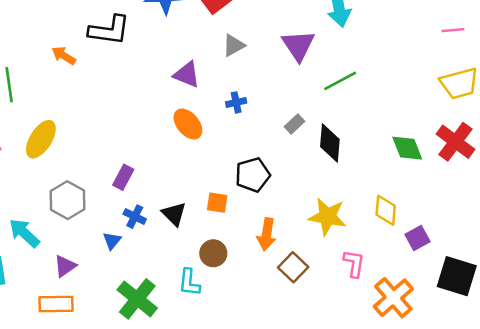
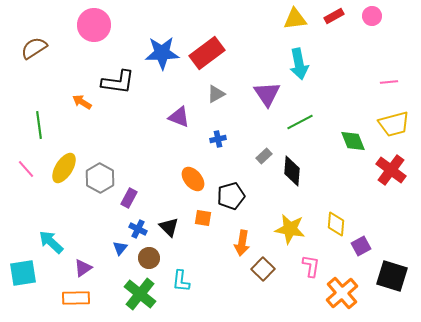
orange ellipse: (188, 124) -> (193, 179), moved
green diamond: (407, 148) -> (353, 141), moved
gray hexagon: (68, 200) -> (100, 178), moved
brown circle: (213, 253) -> (149, 258), moved

